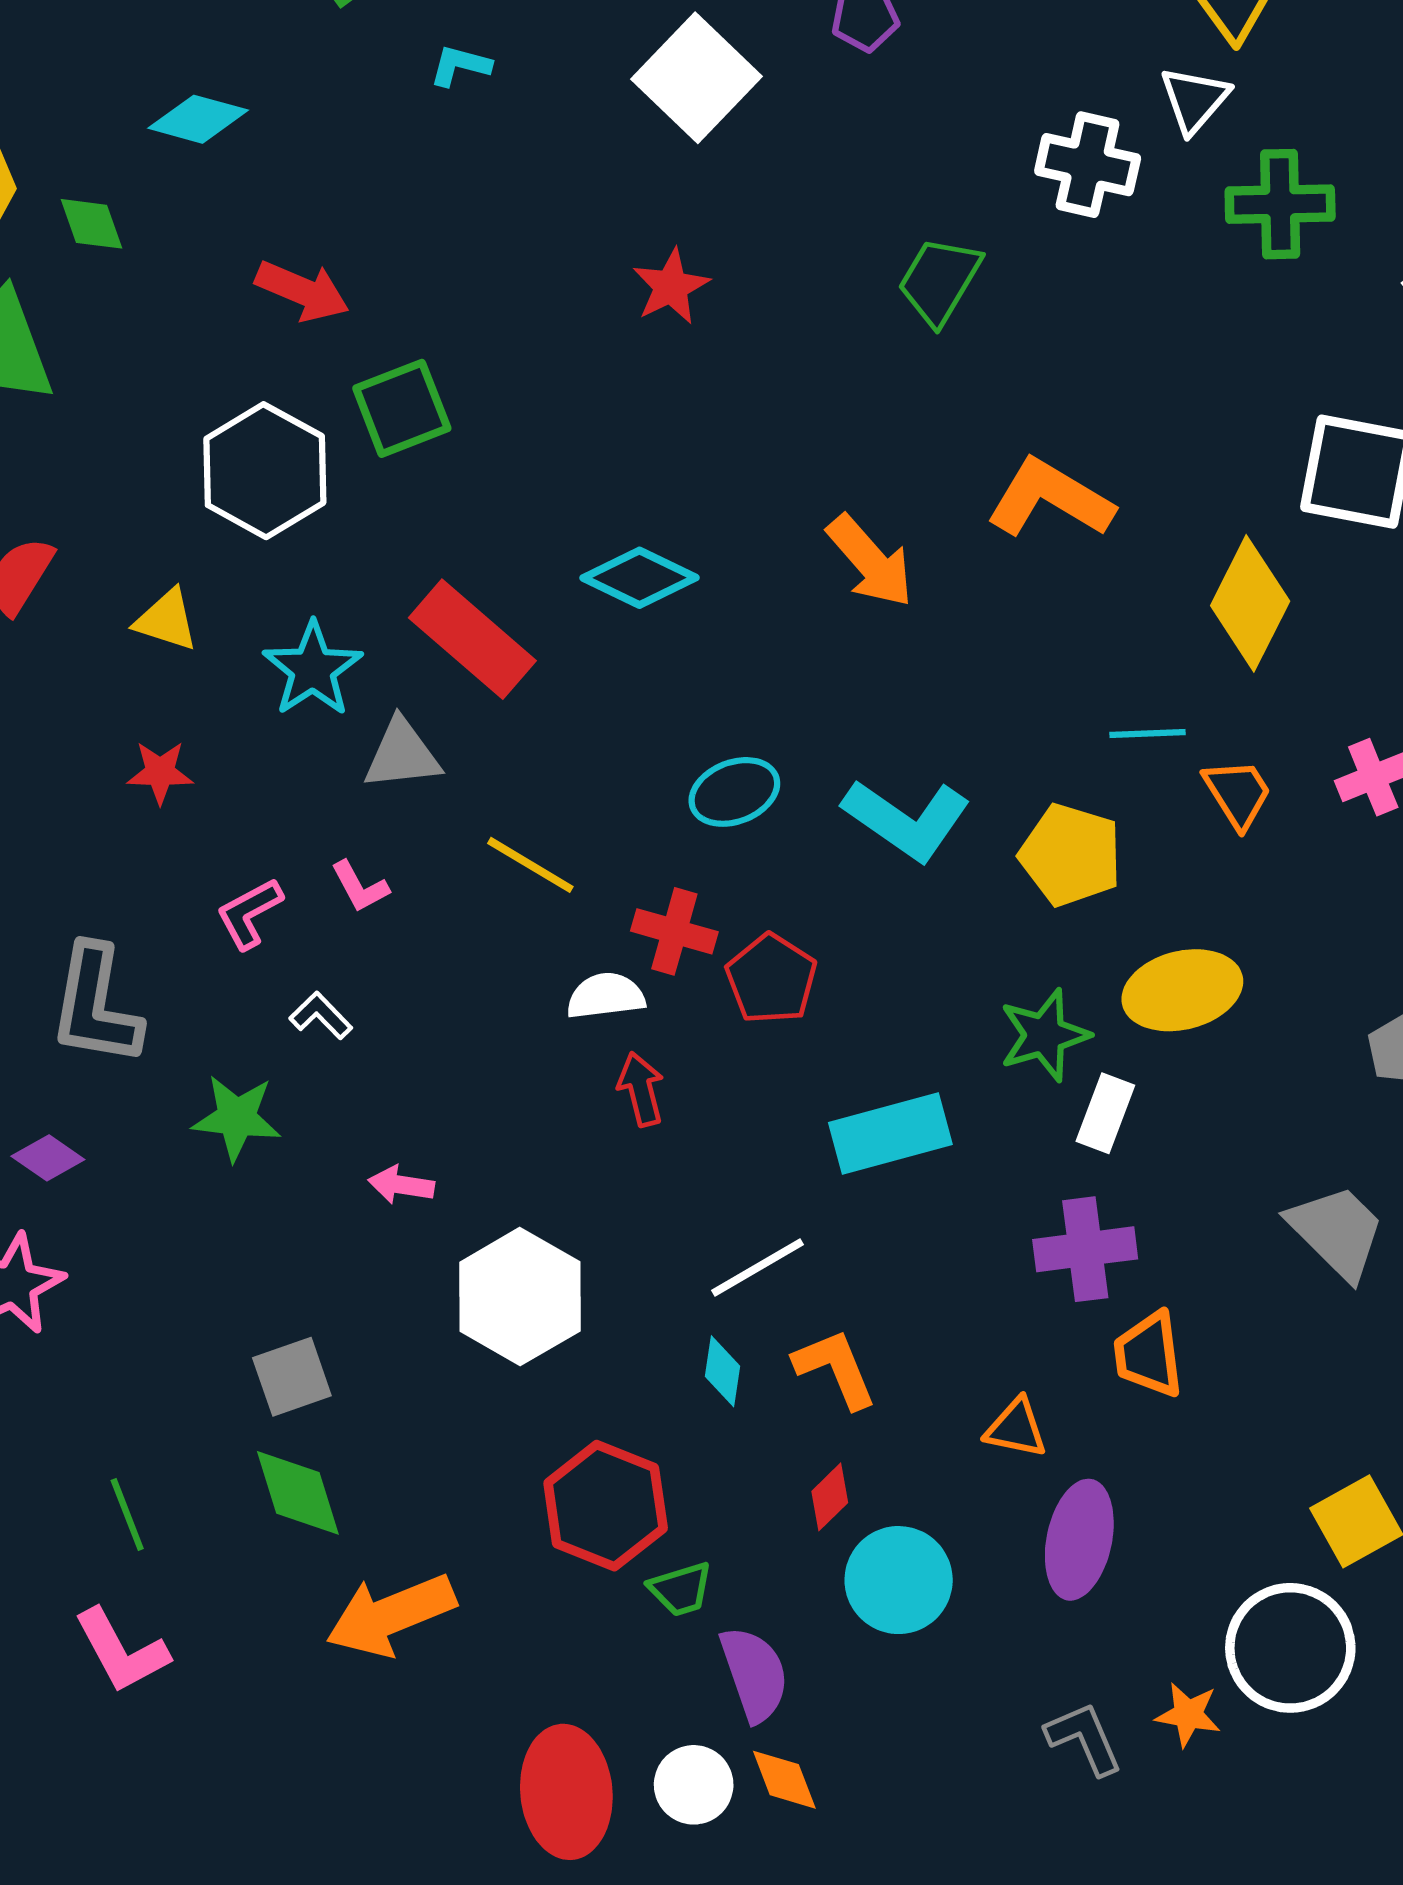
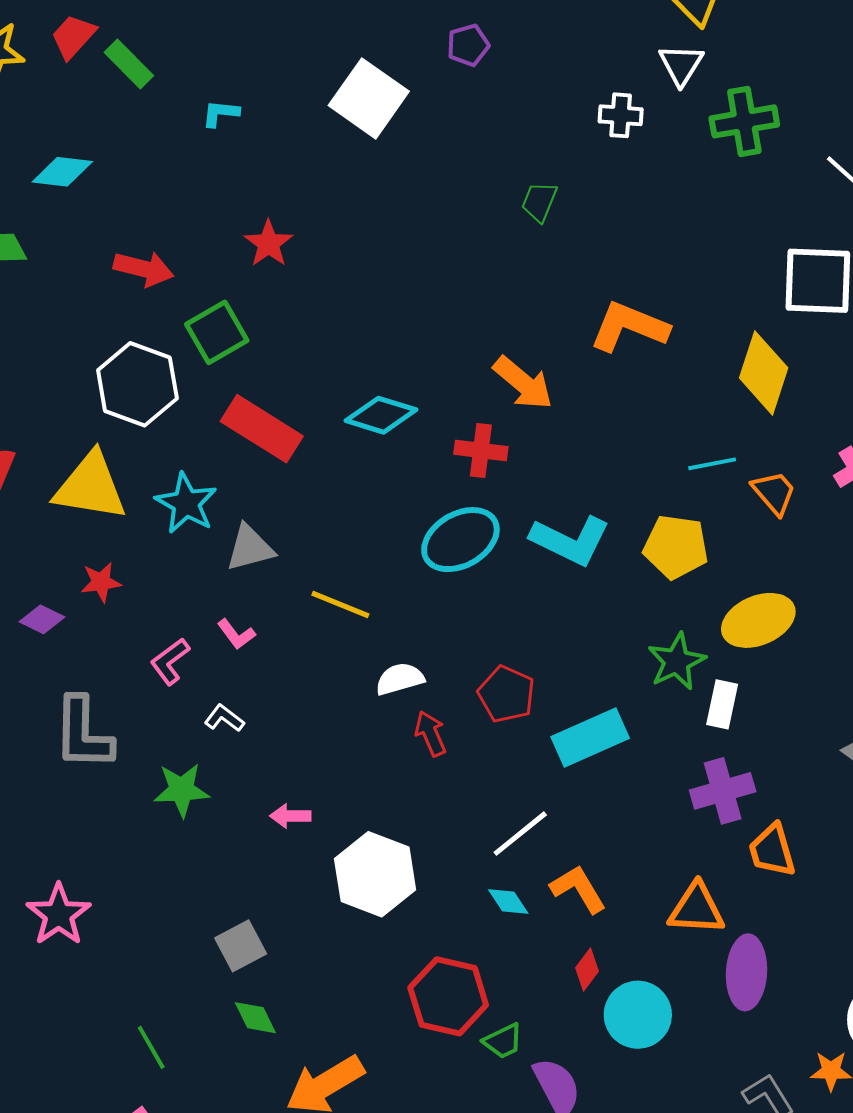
white cross: (1088, 165) -> (621, 115), size x0.7
green trapezoid: (939, 281) -> (539, 202), size x0.7
red star: (671, 287) -> (268, 244), moved
yellow triangle: (166, 620) -> (90, 487), size x1.8
red rectangle: (472, 639) -> (262, 429), moved
cyan ellipse: (734, 792) -> (460, 540), size x1.4
red cross: (674, 931) -> (481, 450), moved
red pentagon: (771, 979) -> (506, 694), moved
purple diamond: (48, 1158) -> (42, 619), moved
cyan diamond: (723, 1371) -> (508, 901), turned -33
orange triangle: (1016, 1428) -> (697, 909), size x1.4
green diamond: (298, 1493) -> (255, 1018), size x0.7

